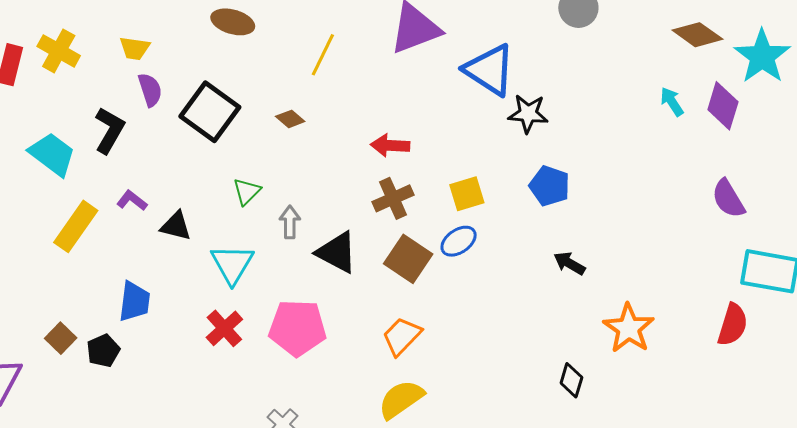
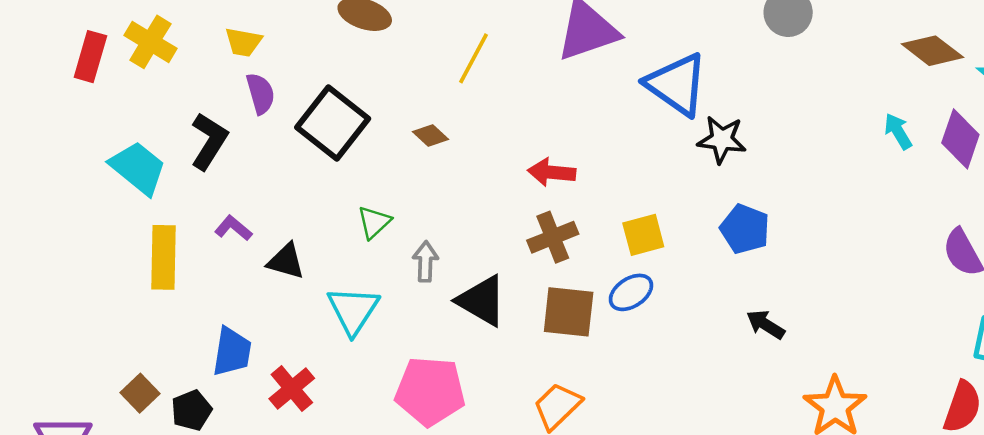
yellow rectangle: (76, 226) -> (164, 257), turned -36
brown square: (408, 259) -> (569, 312), turned -30
red cross: (224, 328) -> (292, 389), moved

